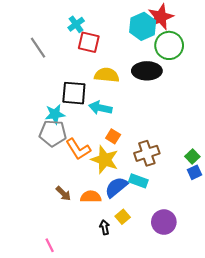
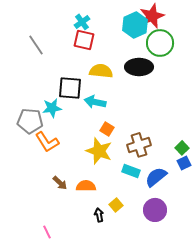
cyan cross: (76, 24) -> (82, 22), moved
gray pentagon: (53, 133) -> (30, 121), moved
orange L-shape: (78, 149) -> (47, 142), moved
blue semicircle: (116, 187) -> (156, 177), moved

